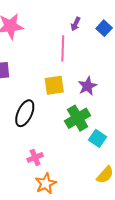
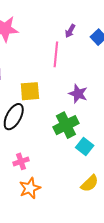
yellow square: (54, 85) -> (30, 91), moved
purple star: (87, 86) -> (78, 94), turned -30

